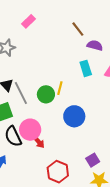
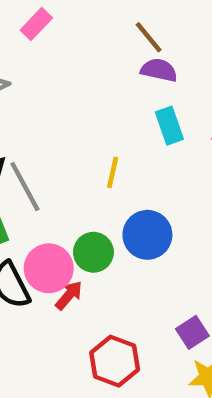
purple semicircle: (95, 45) -> (159, 70), moved
green circle: (46, 94) -> (93, 252), moved
red arrow: (39, 142) -> (69, 295), turned -96

